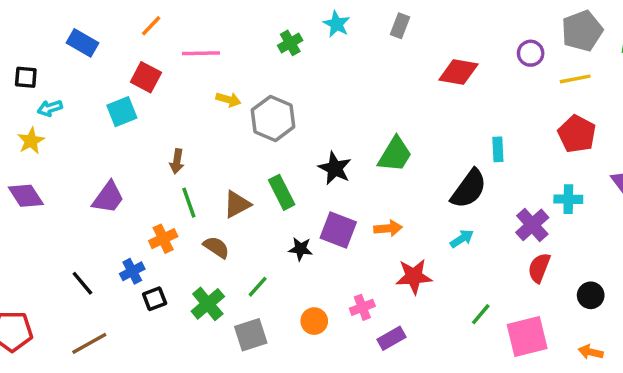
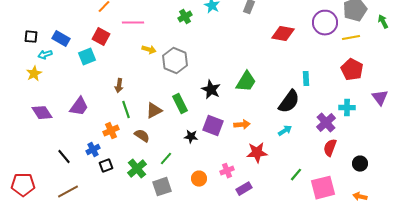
blue rectangle: (82, 43) -> (61, 39), moved
purple circle: (531, 53) -> (325, 23), size x1.6
purple diamond: (26, 196) -> (42, 113), moved

